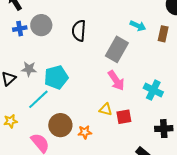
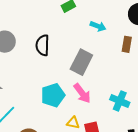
cyan arrow: (138, 26) -> (98, 26), moved
cyan pentagon: (56, 77) -> (53, 95), moved

